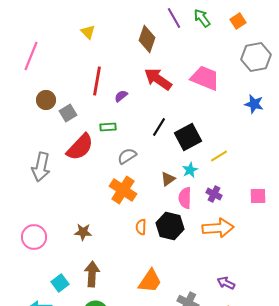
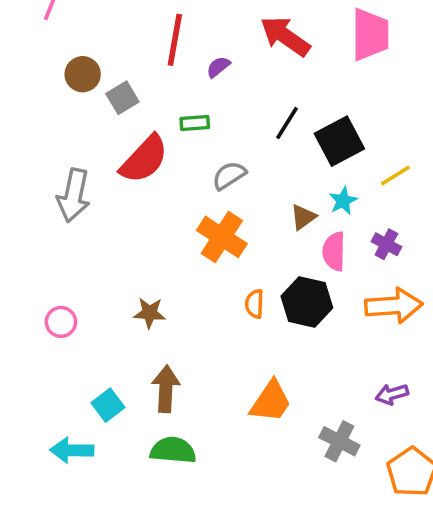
pink trapezoid: (205, 78) -> (370, 34), turned 68
pink circle: (34, 237) -> (61, 322), size x0.7
purple arrow: (226, 283) -> (392, 394), moved, turned -42

